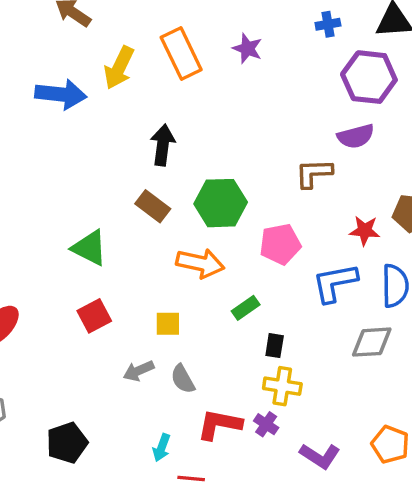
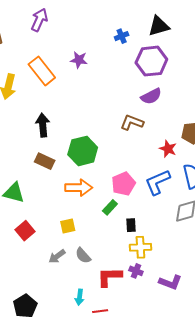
brown L-shape: (314, 173) -> (132, 122), turned 35
red star: (365, 231) -> (168, 149), turned 30
pink pentagon: (280, 244) -> (123, 184), moved

